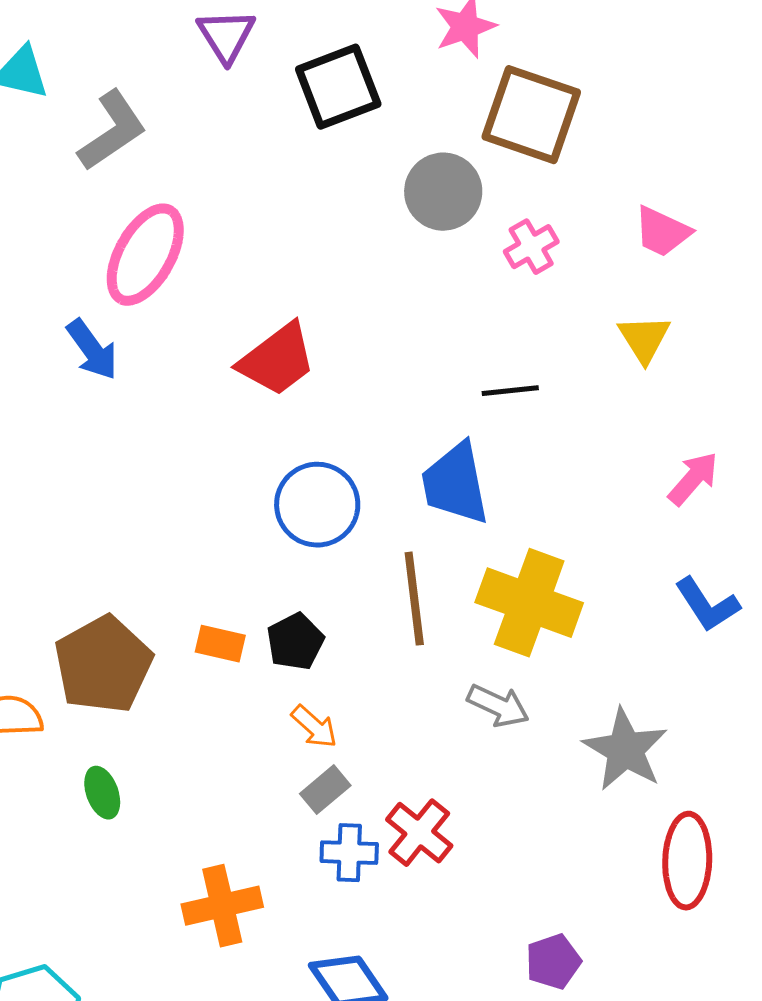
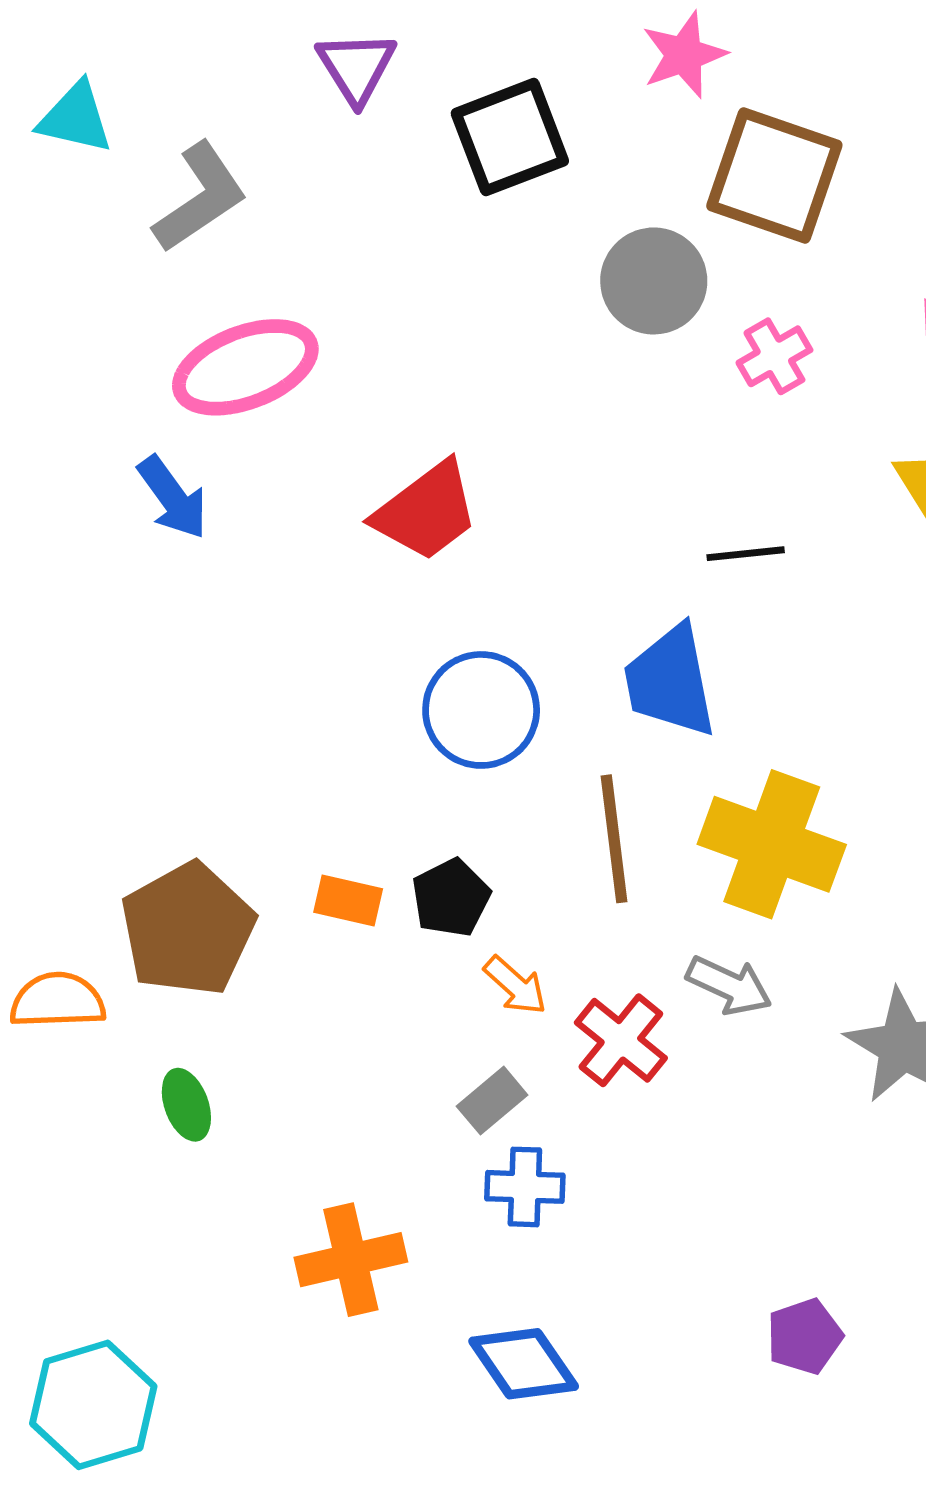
pink ellipse: (145, 255) -> (245, 367), turned 40
orange arrow: (314, 727) -> (515, 985), moved
red cross: (419, 833) -> (621, 1040), moved

